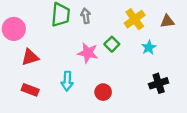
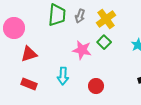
gray arrow: (86, 16) -> (80, 16), turned -152
yellow cross: (135, 19) -> (106, 19), moved

